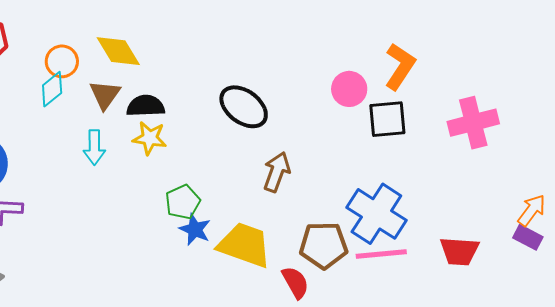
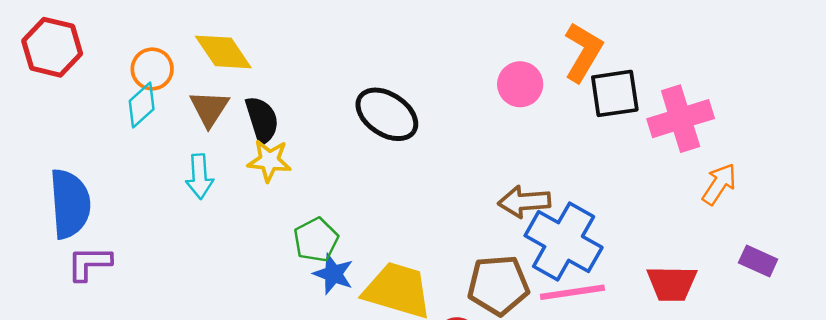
black semicircle: (146, 106) -> (262, 120), turned 78
black square: (387, 119) -> (615, 93), moved
brown arrow: (277, 172) -> (524, 202), moved, turned -111
orange arrow: (532, 210) -> (719, 184), moved

